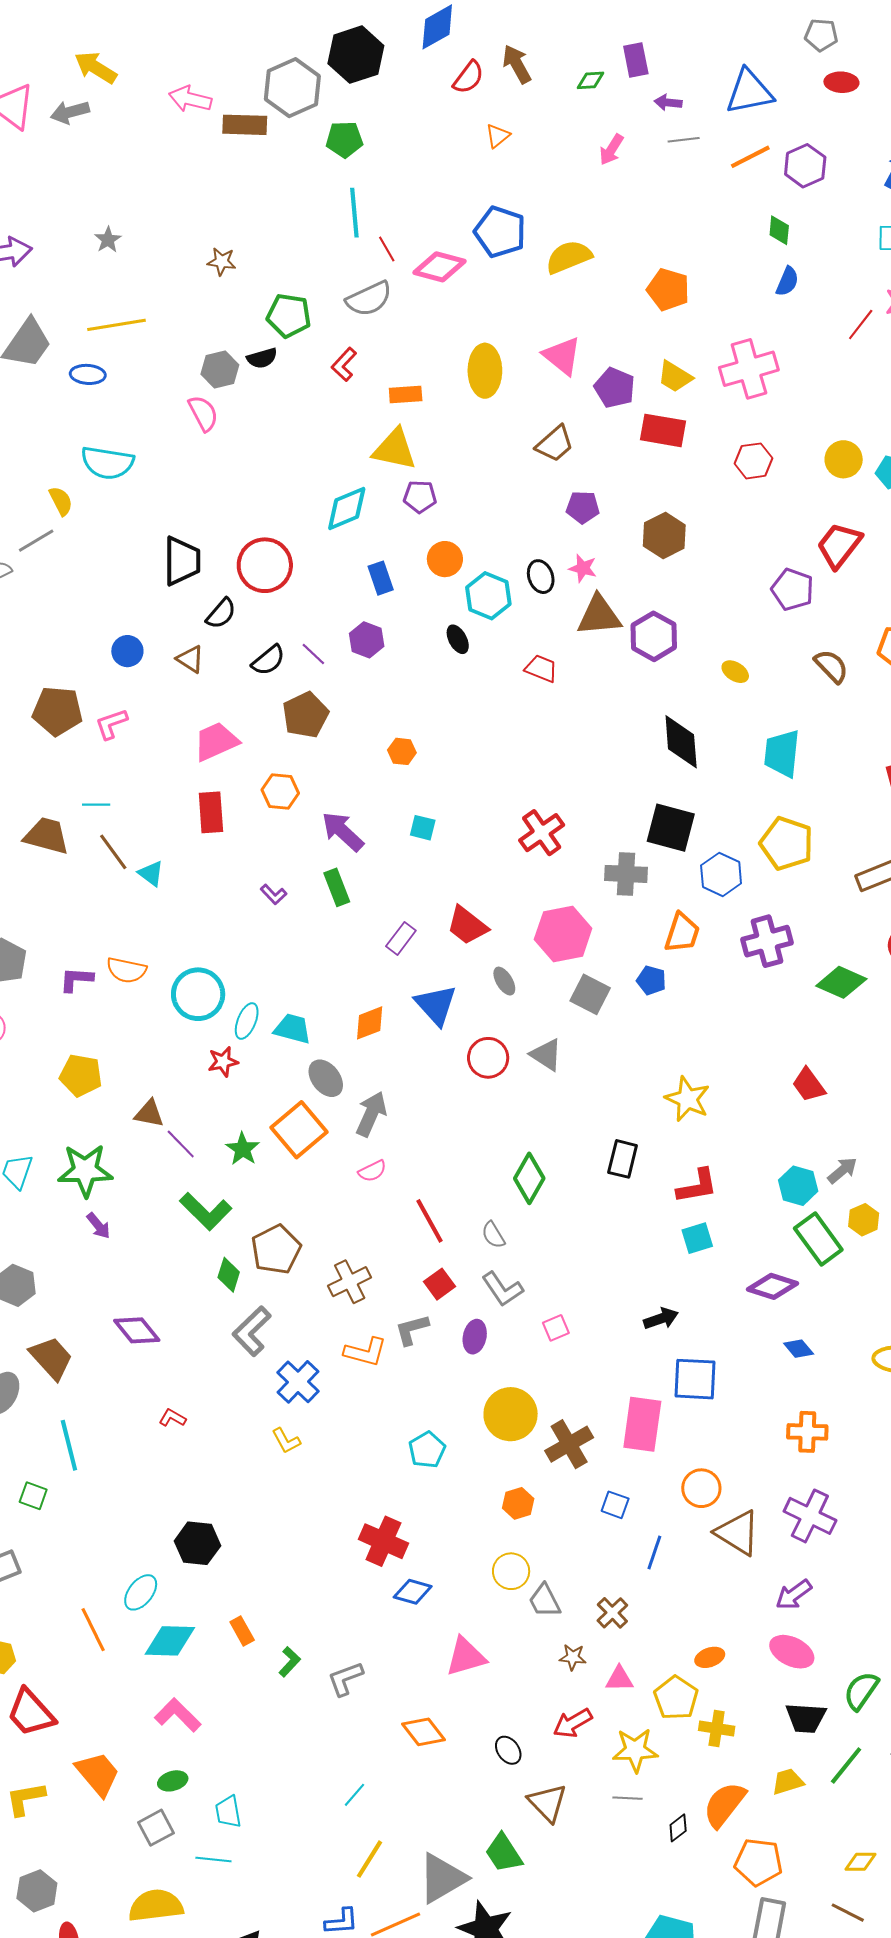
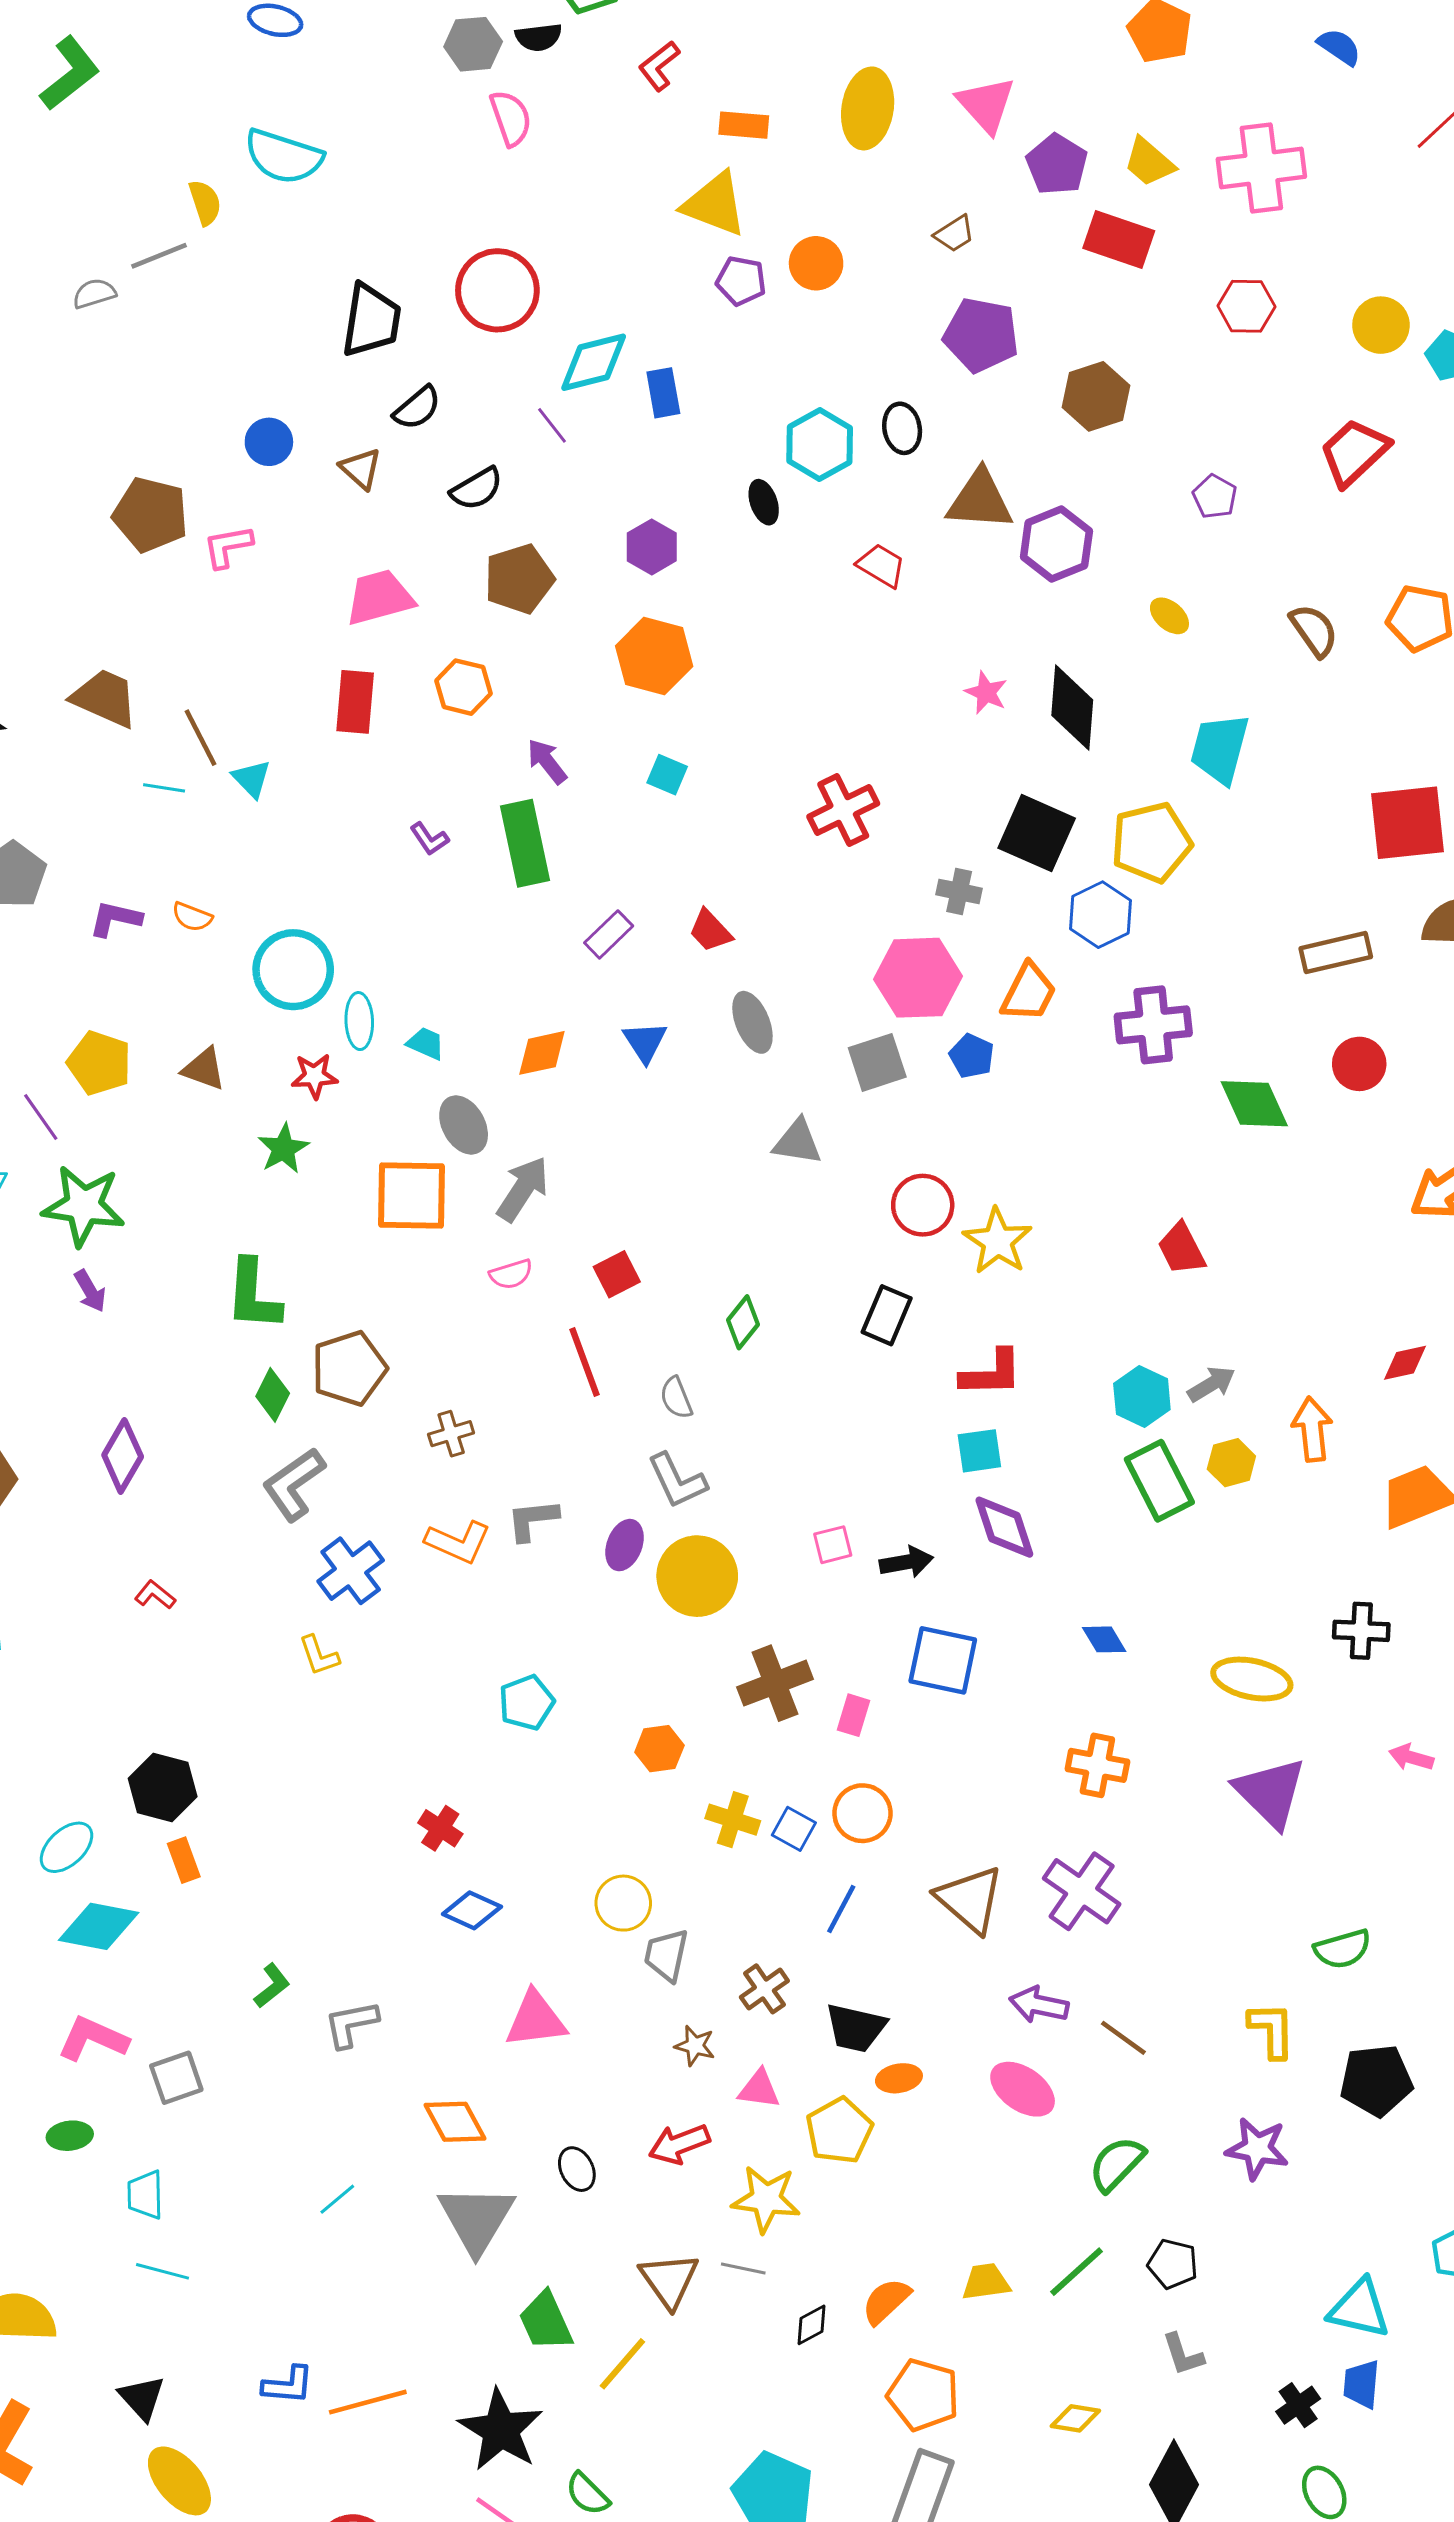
blue semicircle: (787, 281) -> (1339, 47), turned -88
pink semicircle: (203, 413) -> (511, 118), moved
brown trapezoid: (555, 444) -> (954, 234), size x0.7
purple pentagon: (583, 507) -> (981, 335), size x1.5
cyan diamond: (347, 509) -> (594, 362), moved
orange circle: (445, 559) -> (816, 263), moved
red circle: (265, 565) -> (497, 290), moved
pink star: (583, 568) -> (986, 693), moved
purple pentagon: (792, 590) -> (1215, 497), moved, size x0.7
purple hexagon: (367, 640) -> (652, 547), moved
purple line: (313, 654) -> (552, 425), moved
orange hexagon: (402, 751) -> (654, 656), size x1.8
cyan line: (96, 805) -> (164, 788), moved
purple arrow: (343, 831) -> (547, 761), size x0.7
yellow pentagon: (787, 843) -> (1151, 842), moved, turned 30
gray cross: (626, 874) -> (959, 891), size x0.7
green rectangle: (337, 887) -> (525, 843), size x1.5
red trapezoid: (467, 925) -> (710, 931), size x0.7
pink hexagon: (563, 934) -> (918, 978), moved
orange semicircle: (126, 970) -> (192, 917), size x0.7
gray ellipse: (504, 981) -> (752, 1022), size x1.4
green diamond: (841, 982) -> (1254, 1104), turned 33
gray square: (590, 994) -> (877, 1062), turned 36
blue triangle: (436, 1005) -> (645, 1042), size x0.7
cyan ellipse: (247, 1021) -> (359, 1021), turned -33
cyan trapezoid: (293, 1029) -> (426, 1043), size x0.7
gray triangle: (546, 1055) -> (797, 1142), turned -33
red circle: (488, 1058) -> (923, 1205), moved
brown triangle: (149, 1113) -> (204, 1069), moved
orange square: (299, 1130) -> (411, 1196), turned 32
purple line: (181, 1144) -> (41, 1117), moved
green star: (243, 1149) -> (283, 1149), moved
green diamond: (529, 1178) -> (743, 1322), size x0.7
green L-shape: (206, 1211) -> (253, 1295), turned 40
brown cross: (350, 1282) -> (451, 1434), size x0.7
red square: (440, 1284) -> (617, 1274), moved
purple diamond: (773, 1286) -> (1004, 1527), moved, turned 45
pink square: (556, 1328) -> (833, 1545), moved
purple diamond: (137, 1330) -> (123, 1456), turned 60
yellow circle: (511, 1414) -> (697, 1576), moved
pink rectangle: (642, 1424) -> (854, 1715), size x0.5
brown cross: (569, 1444) -> (775, 1683), moved
orange circle: (701, 1488) -> (862, 1813), moved
orange hexagon: (518, 1503) -> (659, 1749), moved
red cross: (383, 1541) -> (440, 1828), size x0.6
purple arrow: (794, 1595) -> (1039, 2005), turned 39
gray trapezoid: (545, 1601) -> (666, 1955), turned 30
orange rectangle: (242, 1631) -> (184, 1860), moved
pink L-shape: (178, 1715) -> (93, 2039), turned -30
black trapezoid: (806, 1718) -> (856, 2028), moved
yellow cross: (717, 1728) -> (733, 1820), moved
brown triangle: (547, 1803) -> (669, 2280), moved
orange semicircle: (724, 1805) -> (886, 2301), size x0.7
gray square: (156, 1828) -> (176, 2078), moved
yellow line: (370, 1859) -> (622, 2364), moved
cyan line: (213, 1860) -> (162, 2271), moved
gray triangle: (442, 1878) -> (476, 2219), moved, turned -38
brown line: (848, 1913) -> (1123, 2038), moved

